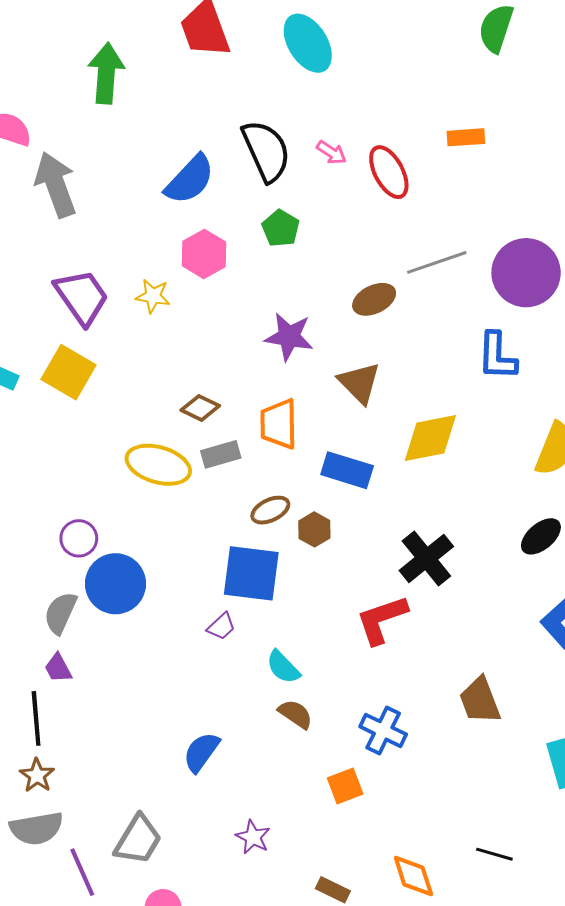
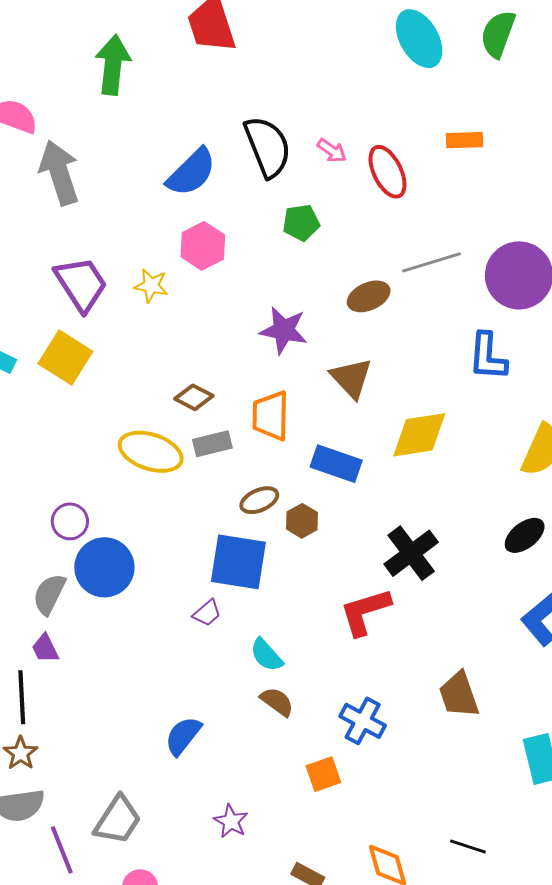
cyan ellipse: (308, 43) -> (419, 39), moved
green pentagon: (281, 228) -> (301, 223), moved, turned 30

